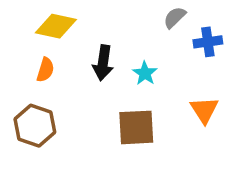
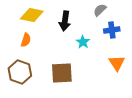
blue cross: (208, 42) -> (112, 30), moved
black arrow: (103, 63) -> (65, 21), moved
brown square: (136, 127) -> (62, 73), moved

